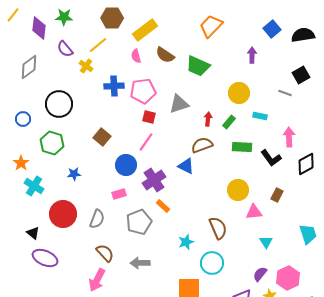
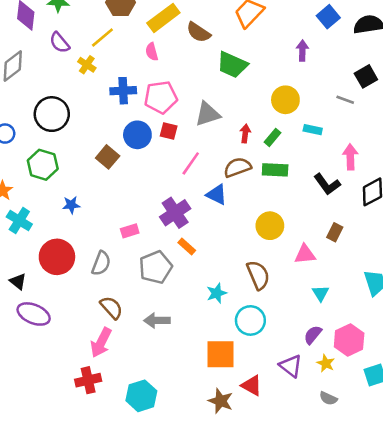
brown semicircle: (165, 55) -> (198, 32), moved
pink line: (146, 142) -> (191, 163), moved
green rectangle: (242, 147) -> (275, 170), moved
blue circle: (126, 165) -> (137, 135), moved
yellow circle: (238, 190) -> (270, 226), moved

